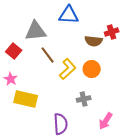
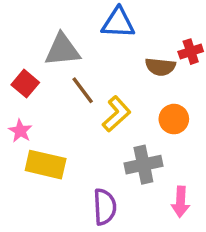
orange circle: (92, 69) -> (174, 119), moved
gray cross: (84, 99) -> (143, 165), size x1.5
pink arrow: (106, 121) -> (181, 202), turned -30

